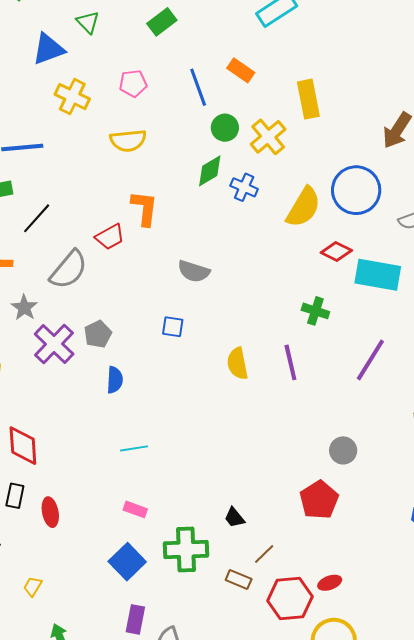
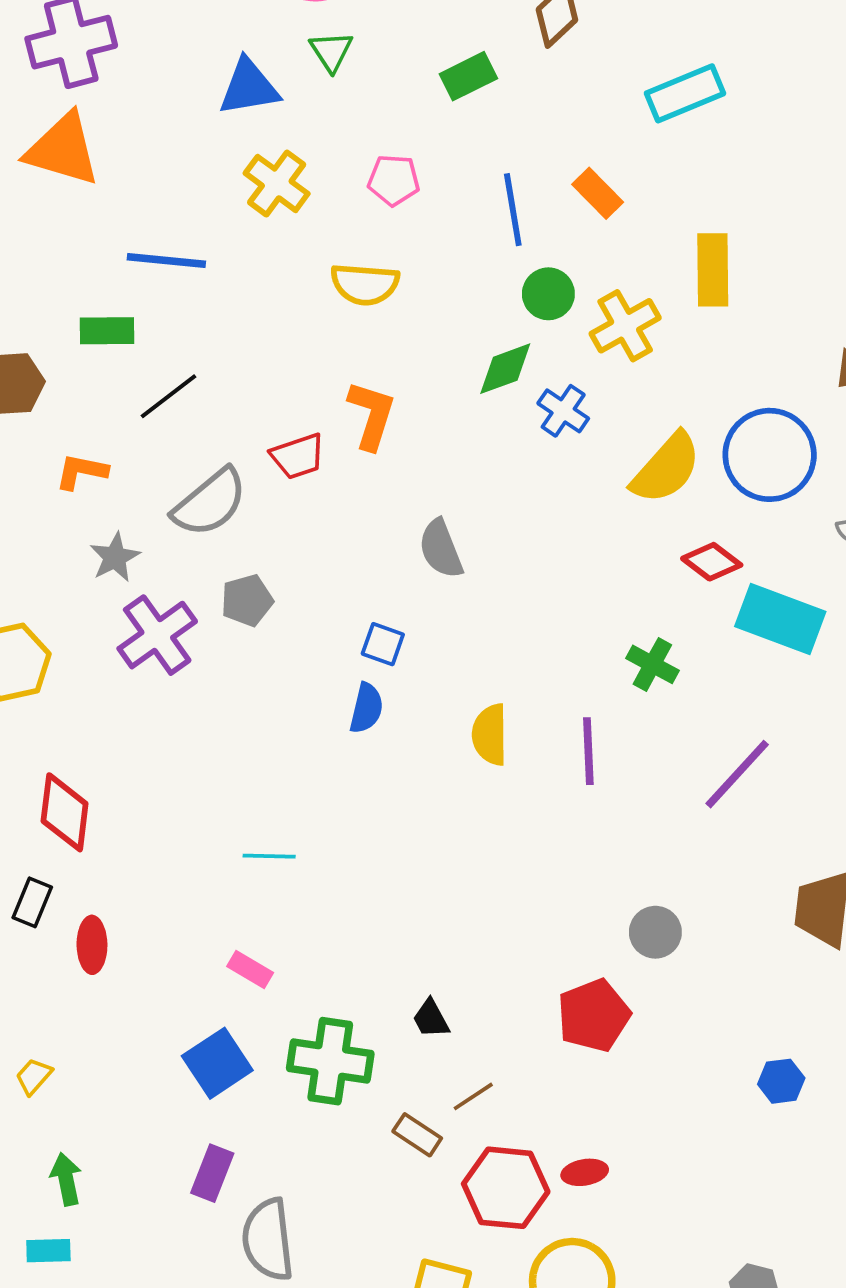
gray semicircle: (194, 271) -> (441, 549), turned 40
gray pentagon: (98, 334) -> (247, 600), moved
blue semicircle: (115, 380) -> (366, 708), moved

